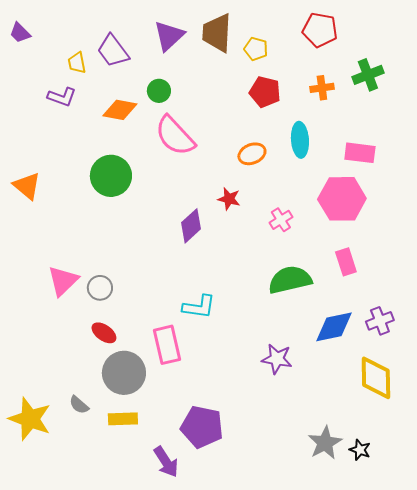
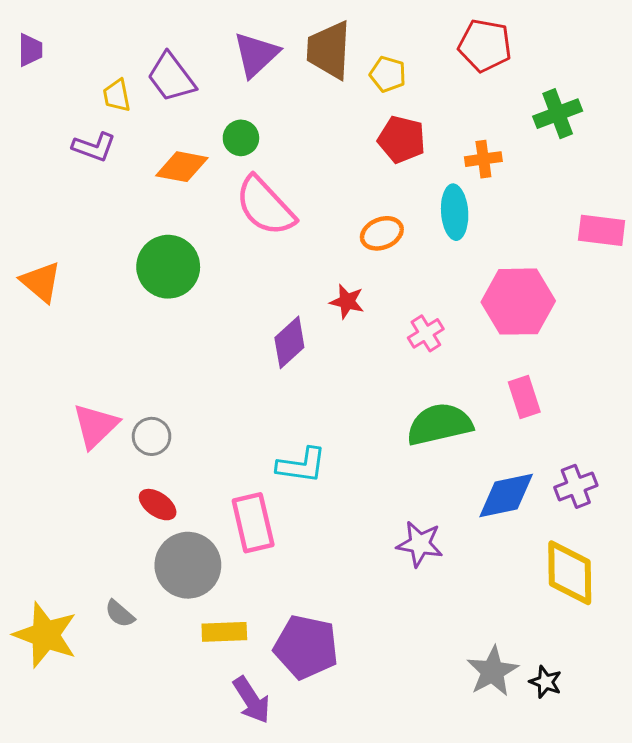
purple trapezoid: (20, 33) -> (30, 50), turned -135
orange cross: (322, 88) -> (483, 159), moved
pink rectangle: (360, 153) -> (602, 230), moved
yellow rectangle: (123, 419) -> (224, 632), moved

